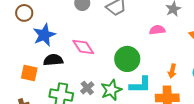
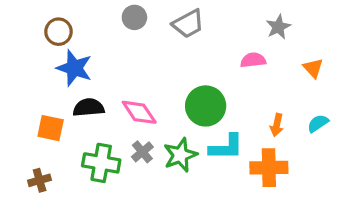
brown circle: (24, 13) -> (59, 32), moved
blue star: (44, 35) -> (74, 68), turned -30
pink diamond: (83, 47) -> (139, 112), moved

